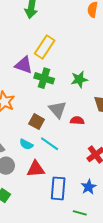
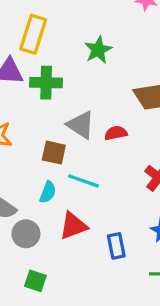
green star: (79, 79) -> (98, 50), moved
cyan semicircle: (26, 144) -> (48, 192), turned -80
blue rectangle: (58, 188) -> (116, 246), size x0.7

